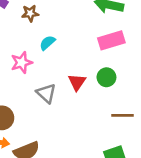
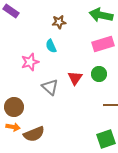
brown star: (30, 13) -> (59, 22), moved
cyan semicircle: (47, 43) -> (51, 46), turned -72

